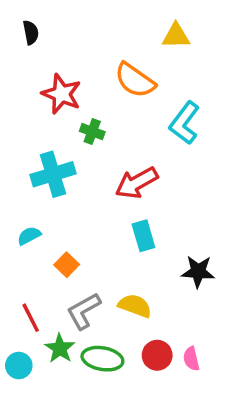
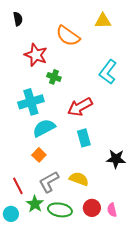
orange semicircle: (135, 80) -> (68, 36), moved
cyan semicircle: (29, 236) -> (44, 128), moved, size x1.6

